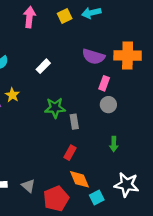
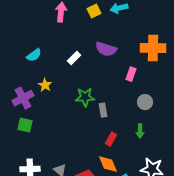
purple semicircle: (93, 57) -> (106, 49), moved
gray circle: (108, 105) -> (145, 102), moved
red rectangle: (70, 153) -> (111, 139), moved

